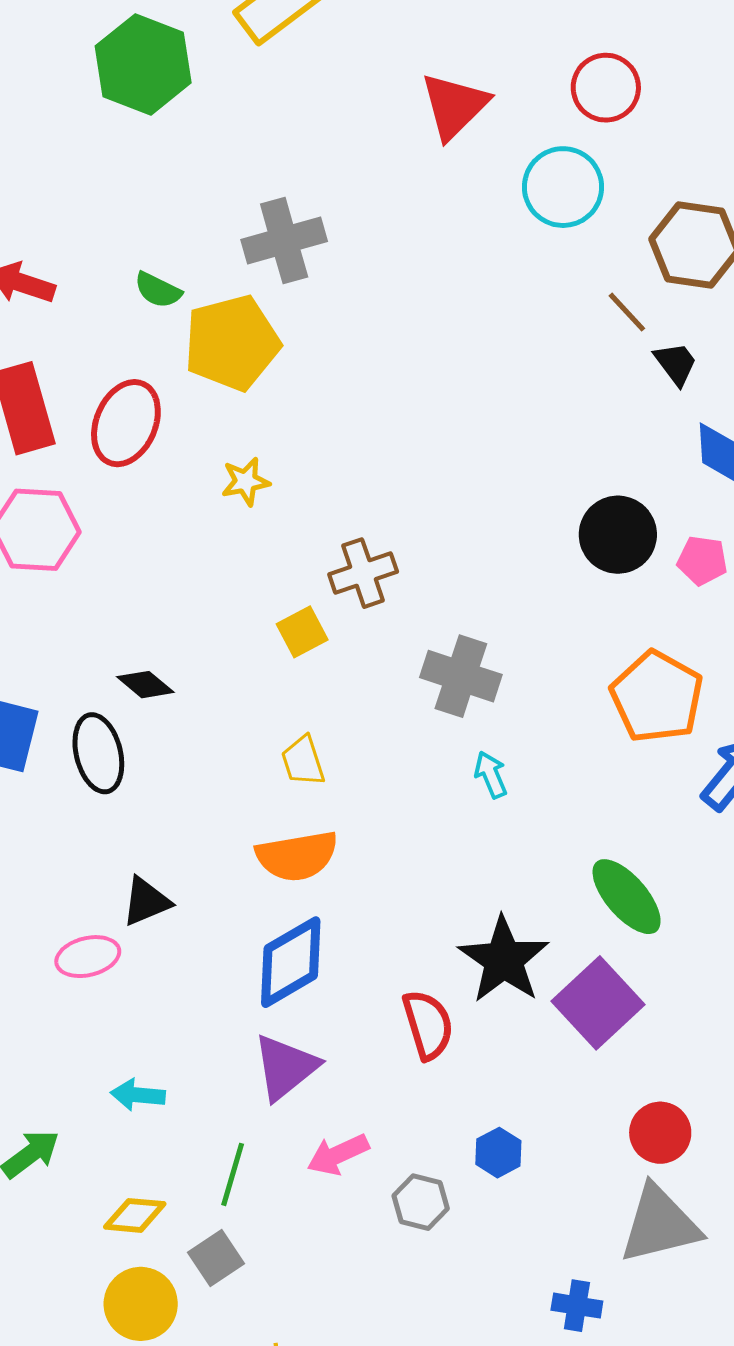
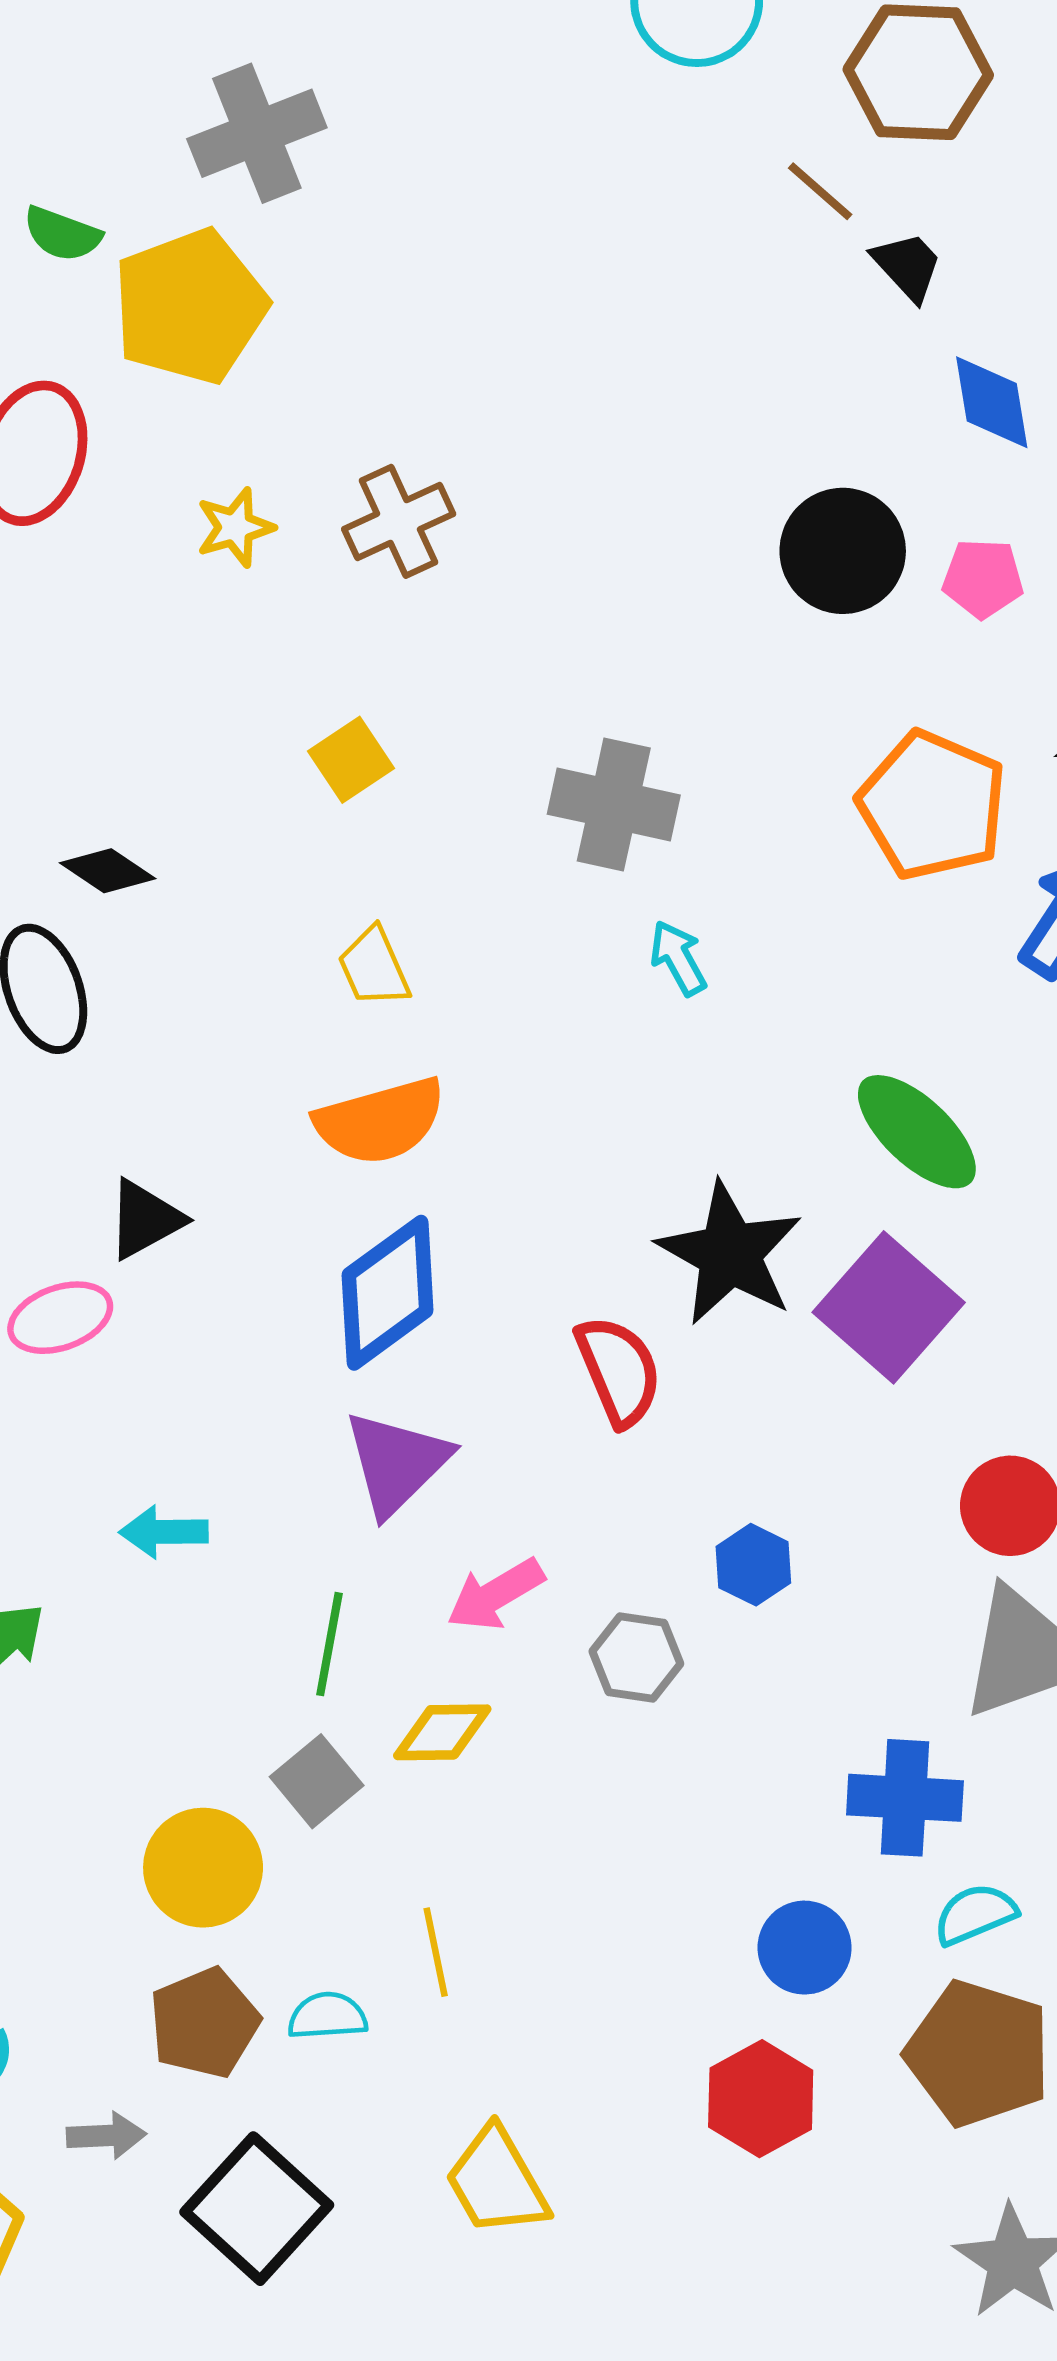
brown cross: (363, 573) -> (399, 521), moved
yellow diamond: (135, 1215) -> (442, 1732), moved
blue cross: (577, 1306) -> (905, 1798), size x1.4

